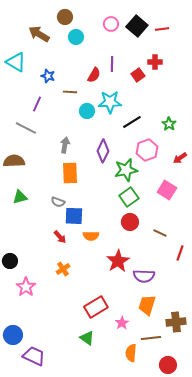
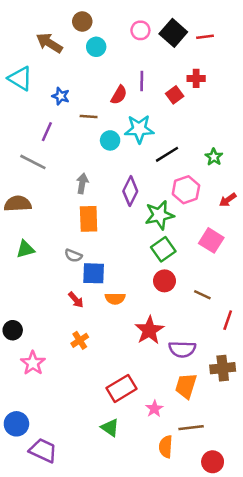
brown cross: (176, 322) -> (223, 368), moved

